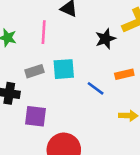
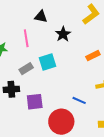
black star: (105, 39) -> (63, 34), moved
blue line: (96, 88) -> (79, 100), moved

